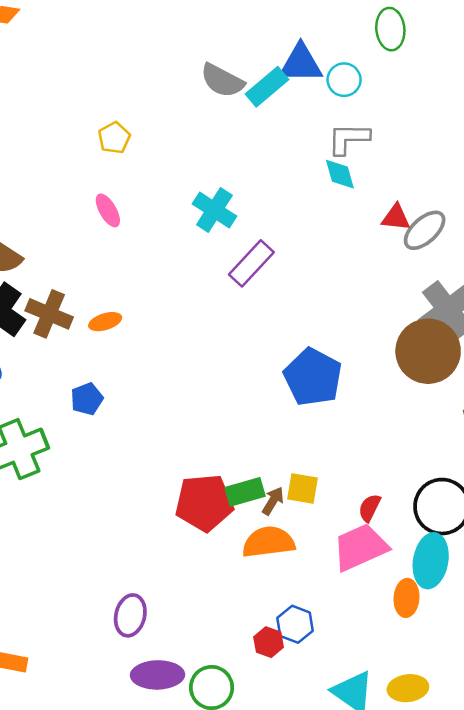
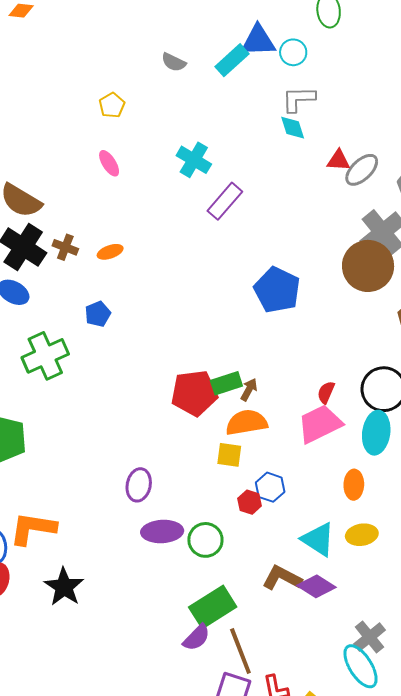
gray semicircle: (222, 81) -> (174, 62), moved, size x0.7
brown cross: (49, 314) -> (65, 247), size x0.7
yellow square: (303, 488) -> (229, 455), moved
orange ellipse: (406, 598) -> (354, 485), moved

